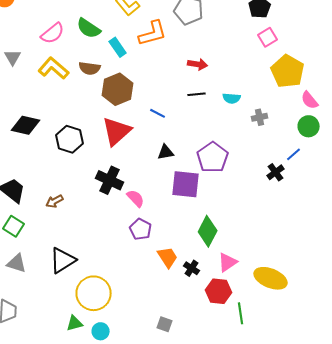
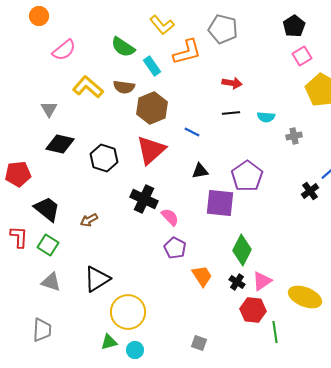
pink semicircle: (53, 33) -> (64, 50), moved
gray triangle: (13, 57) -> (49, 109), moved
black cross: (192, 268) -> (237, 282), moved

